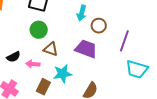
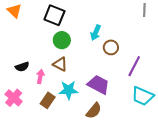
green circle: (39, 30) -> (62, 40), moved
purple trapezoid: (86, 49) -> (98, 85), moved
pink arrow: (33, 64) -> (40, 76), turned 88

